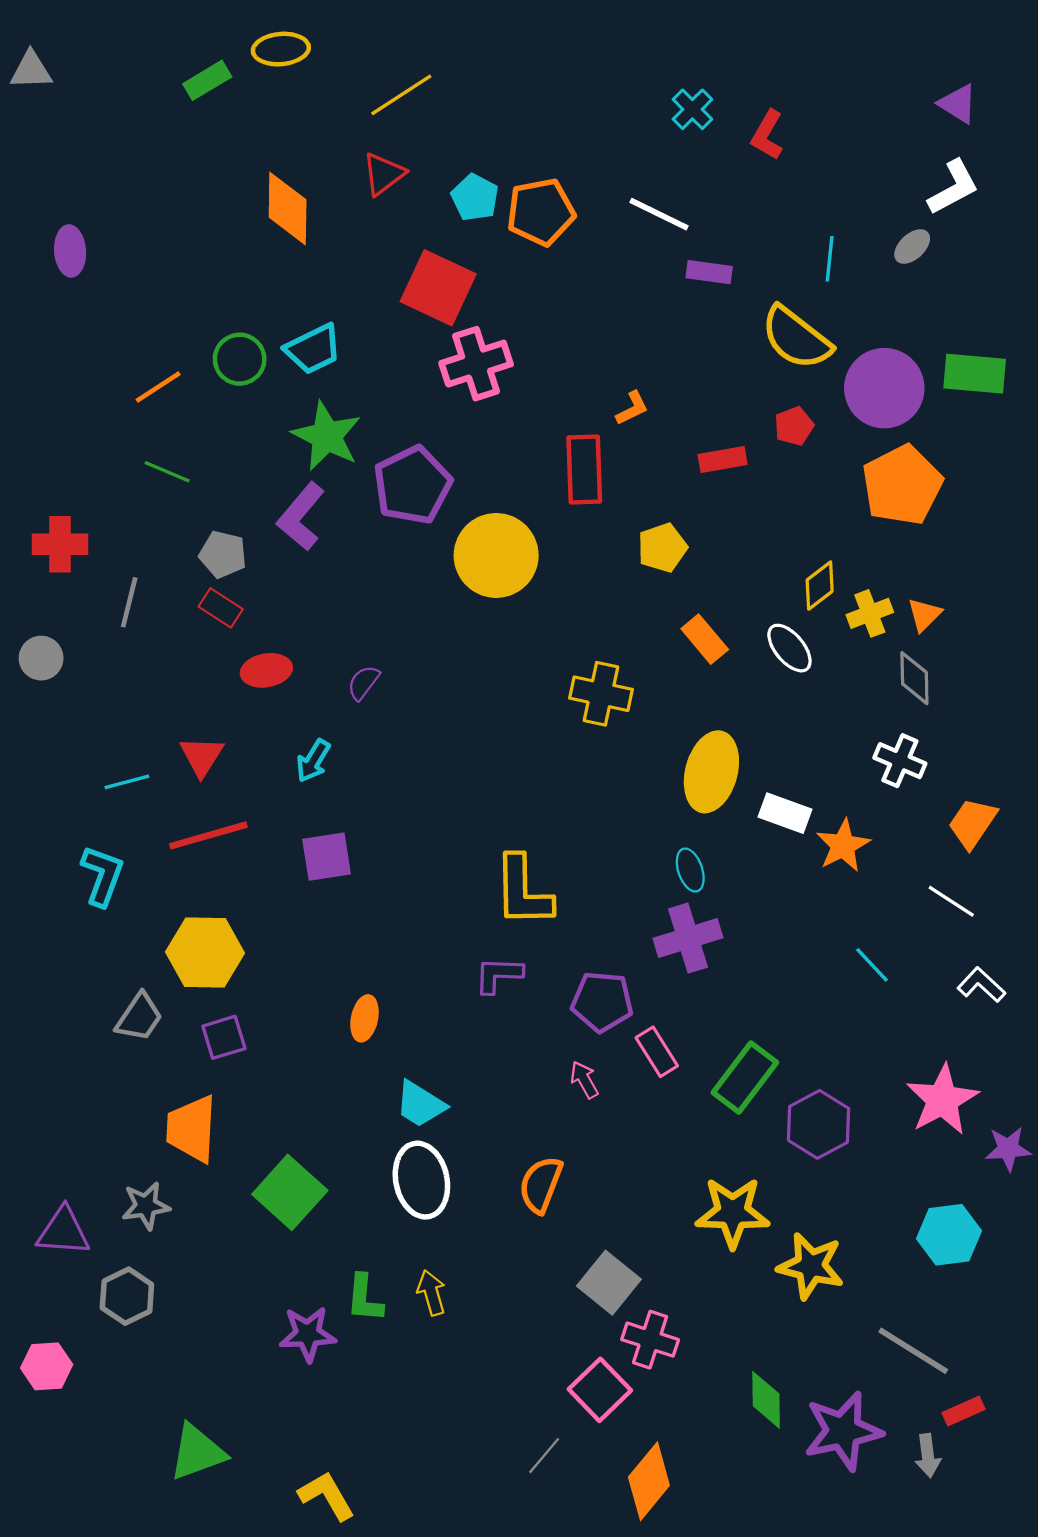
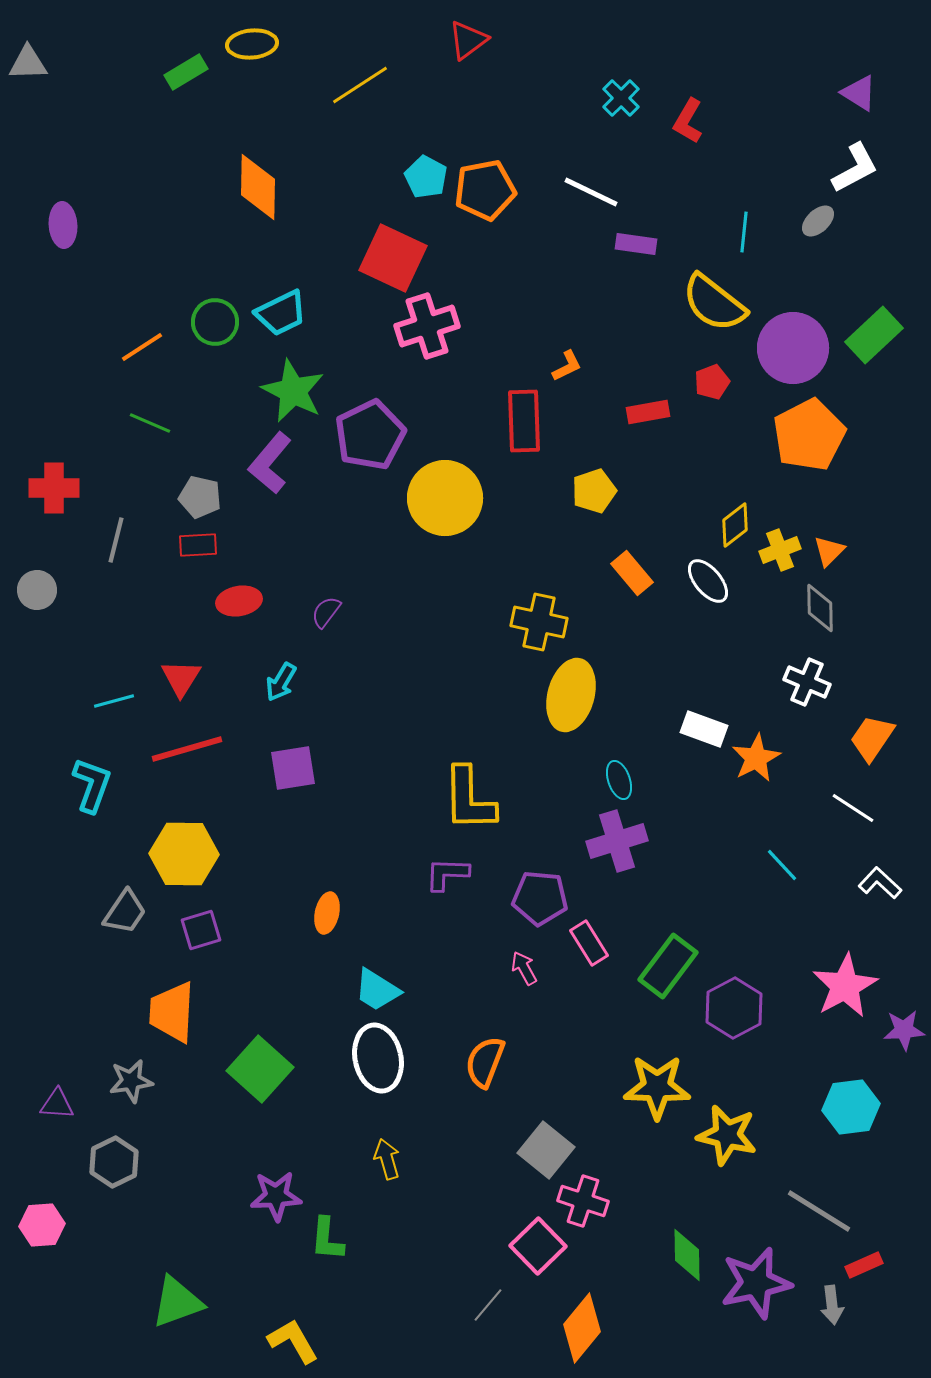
red triangle: (383, 174) -> (468, 40), moved
green rectangle: (975, 374) -> (874, 335), turned -48
red rectangle: (221, 608) -> (198, 545), turned -36
yellow ellipse: (711, 772) -> (571, 695), moved
purple triangle: (63, 1231) -> (57, 1104), size x0.7
green L-shape: (365, 1298) -> (327, 1239), moved

